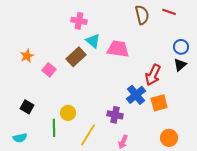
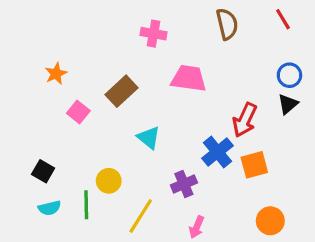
red line: (169, 12) -> (283, 19), moved, turned 40
pink cross: (79, 21) -> (154, 34), moved
cyan triangle: (93, 41) -> (149, 138), moved
orange star: (27, 56) -> (56, 74), moved
purple cross: (115, 115) -> (184, 184), turned -35
cyan semicircle: (20, 138) -> (50, 208), moved

